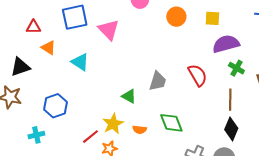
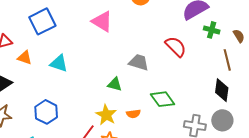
pink triangle: (109, 30) -> (102, 21), moved
gray trapezoid: (158, 81) -> (139, 62), turned -75
brown line: (230, 100) -> (227, 60), moved

